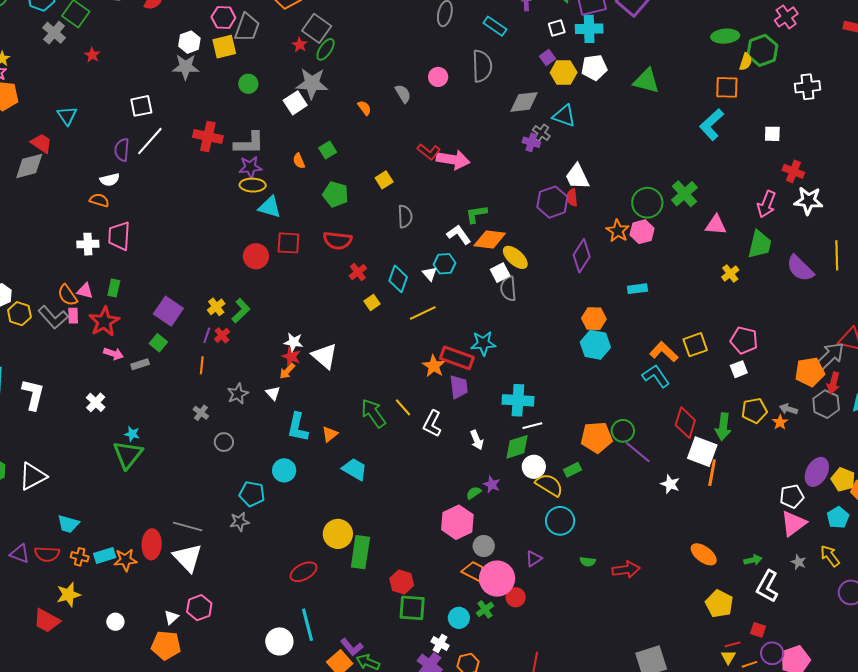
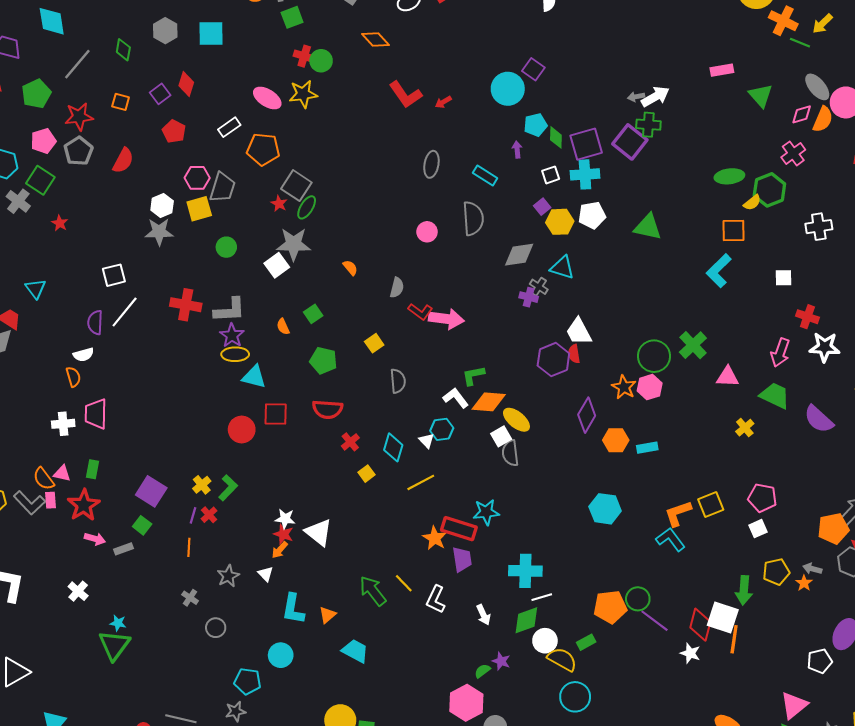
yellow semicircle: (746, 62) -> (752, 203), turned 36
gray semicircle: (403, 94) -> (397, 288), moved, turned 48
purple star: (250, 167) -> (232, 335), turned -30
orange semicircle: (99, 200) -> (73, 377), turned 60
green trapezoid: (760, 244) -> (775, 396), turned -76
orange hexagon: (594, 319) -> (616, 440), moved
orange L-shape: (664, 352) -> (678, 513), turned -60
red diamond: (685, 423) -> (700, 625), moved
pink triangle: (793, 523) -> (794, 705), moved

